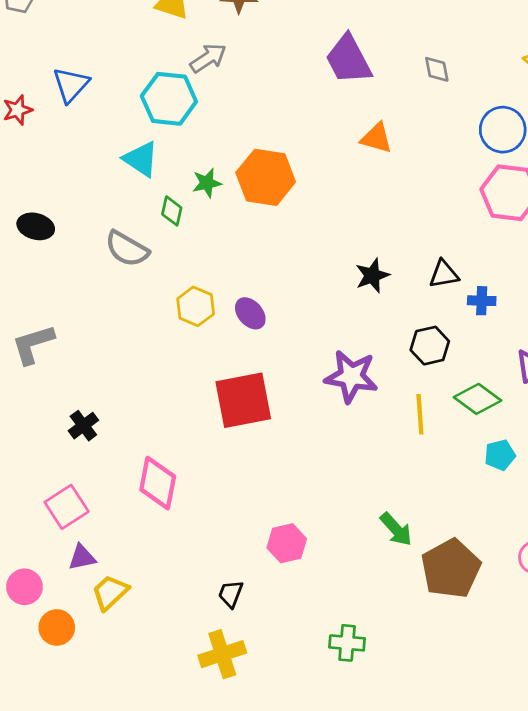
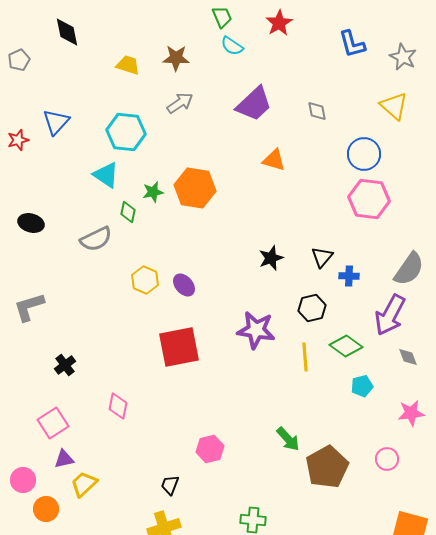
gray arrow: (208, 58) -> (180, 103), moved
purple trapezoid: (348, 60) -> (254, 104), turned -105
gray semicircle: (127, 249) -> (96, 239), turned -56
black triangle: (444, 274) -> (322, 257), turned -40
pink diamond: (158, 483) -> (118, 406), size x0.7

